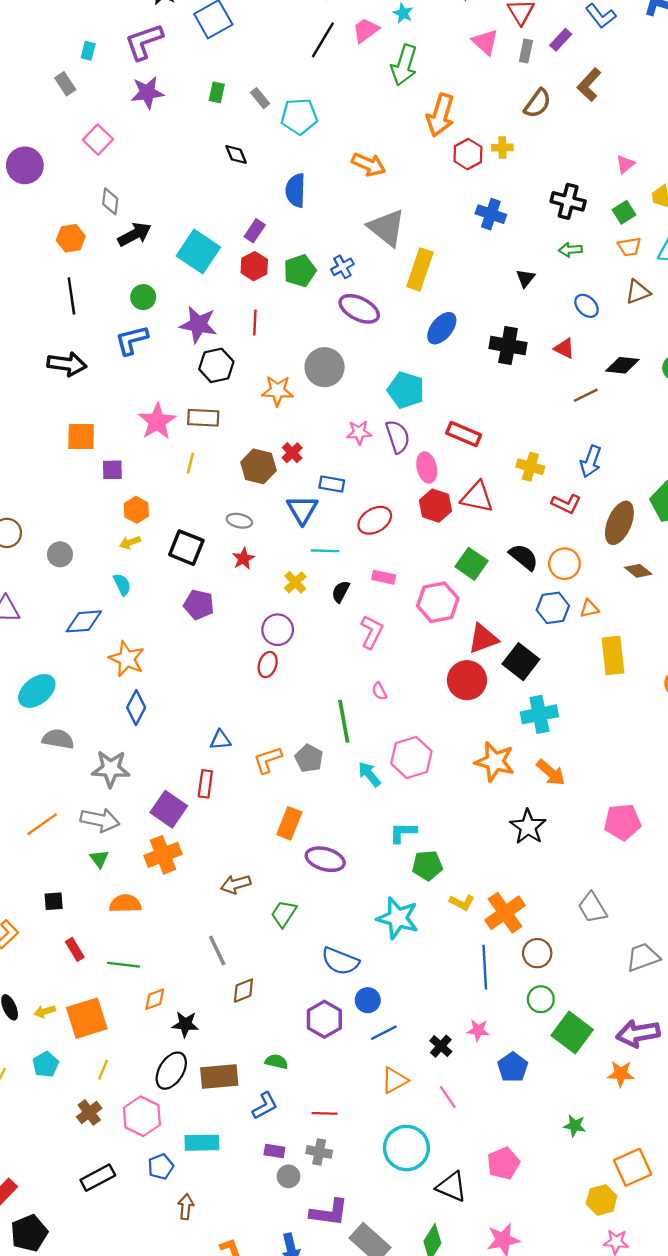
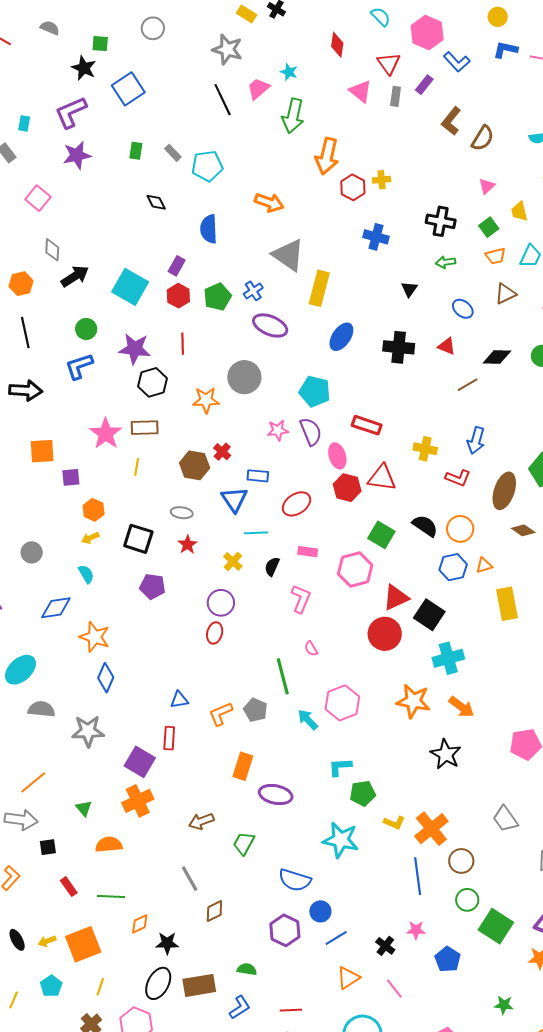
black line: (323, 40) -> (223, 100), turned -52
brown semicircle: (538, 103) -> (483, 138), moved
gray arrow: (100, 820) -> (21, 820), moved

